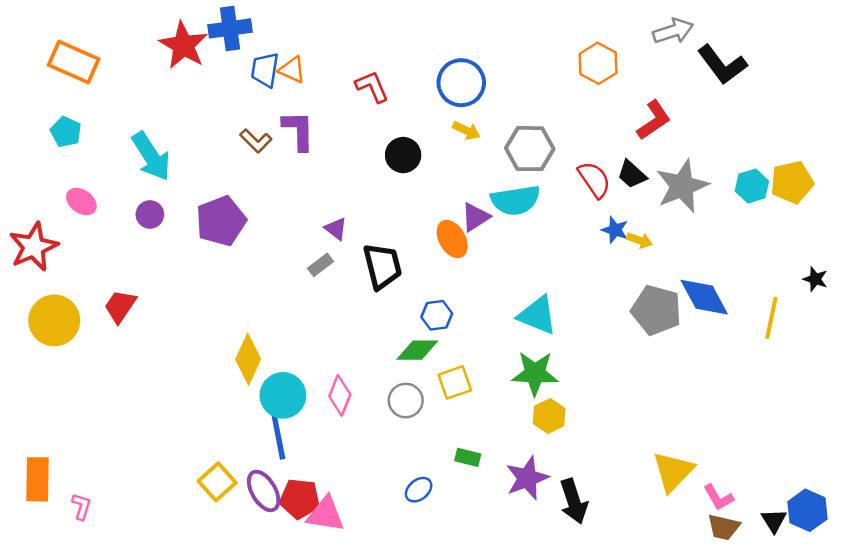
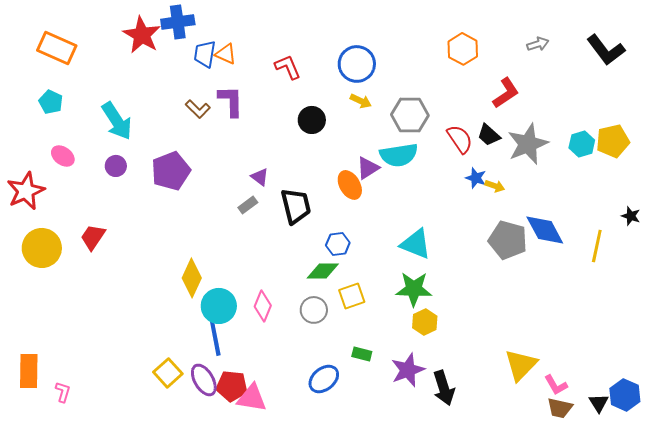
gray arrow: (673, 31) -> (538, 44), moved, size x0.7
black L-shape: (722, 65) -> (606, 50), moved
blue ellipse: (419, 490) -> (324, 379), size x1.4

